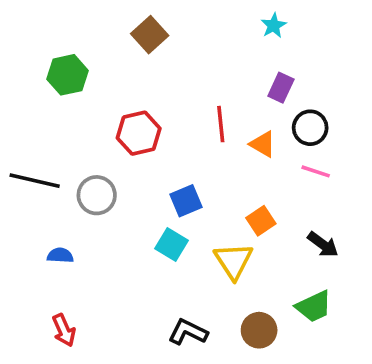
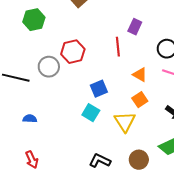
purple rectangle: (281, 88) -> (135, 27), moved
orange triangle: (263, 144) -> (140, 75), moved
gray circle: (97, 195) -> (49, 67), moved

